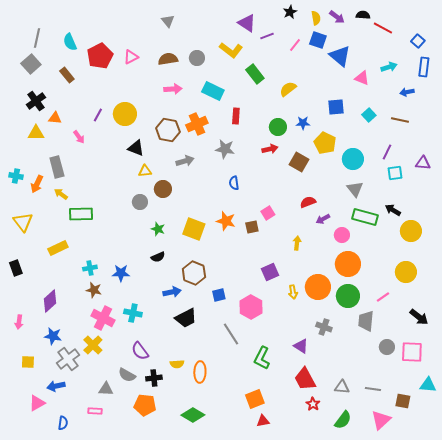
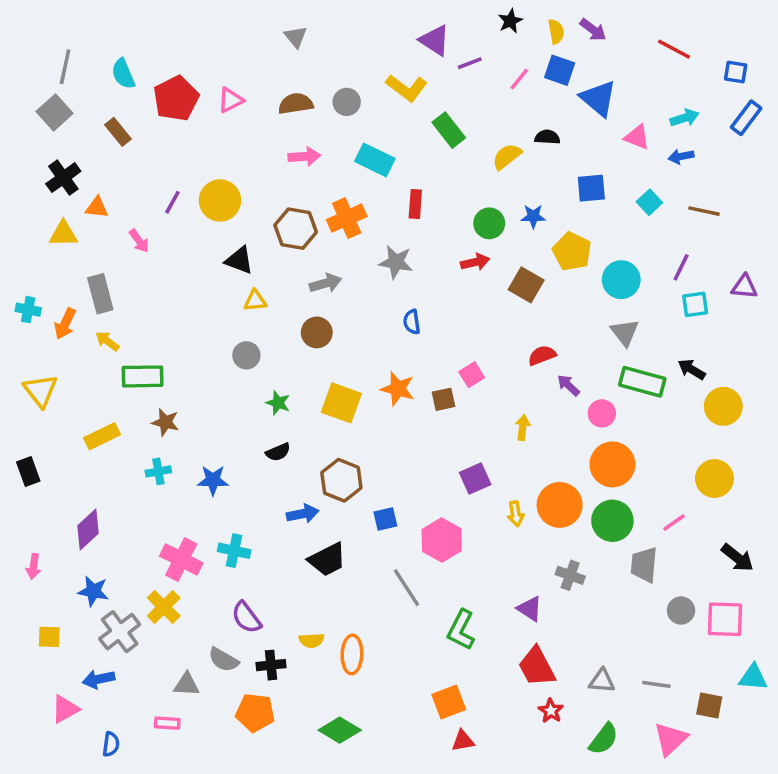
black semicircle: (363, 15) -> (547, 137), moved
blue square: (418, 41) -> (736, 72), turned -32
blue rectangle: (424, 67) -> (746, 118), turned 30
blue arrow: (407, 92) -> (681, 156), moved
brown circle: (163, 189) -> (317, 332), moved
purple arrow: (323, 219) -> (568, 385), turned 72
brown star: (94, 290) -> (165, 422), moved

